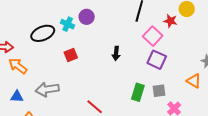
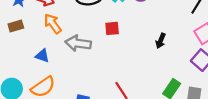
gray arrow: (47, 89) -> (78, 43), moved

